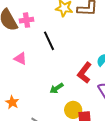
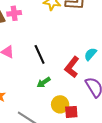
black line: (49, 41) -> (40, 54), moved

